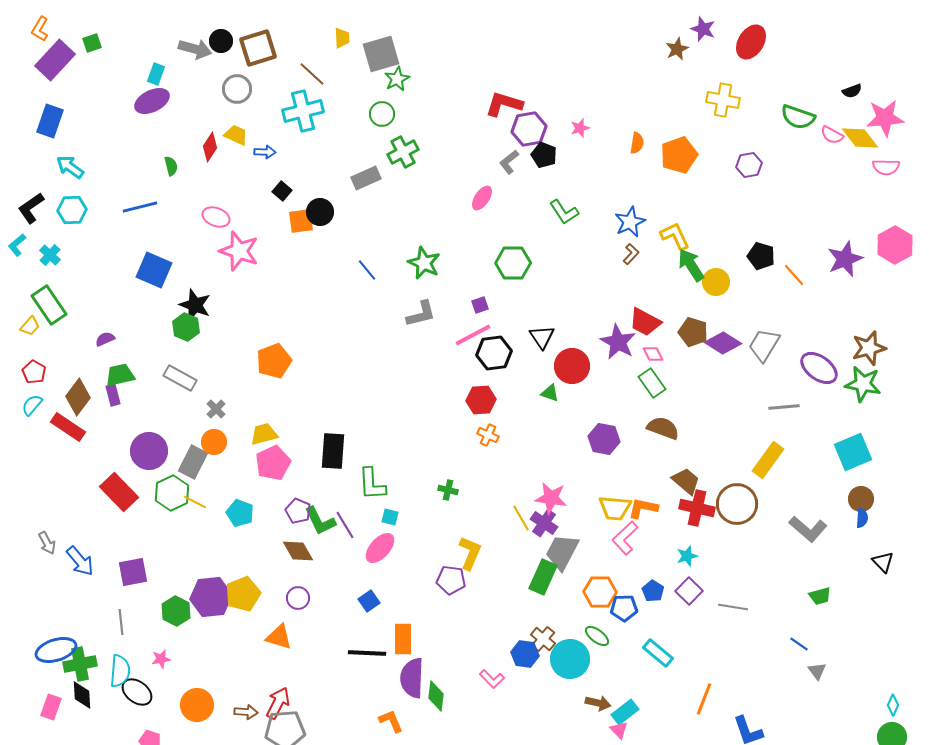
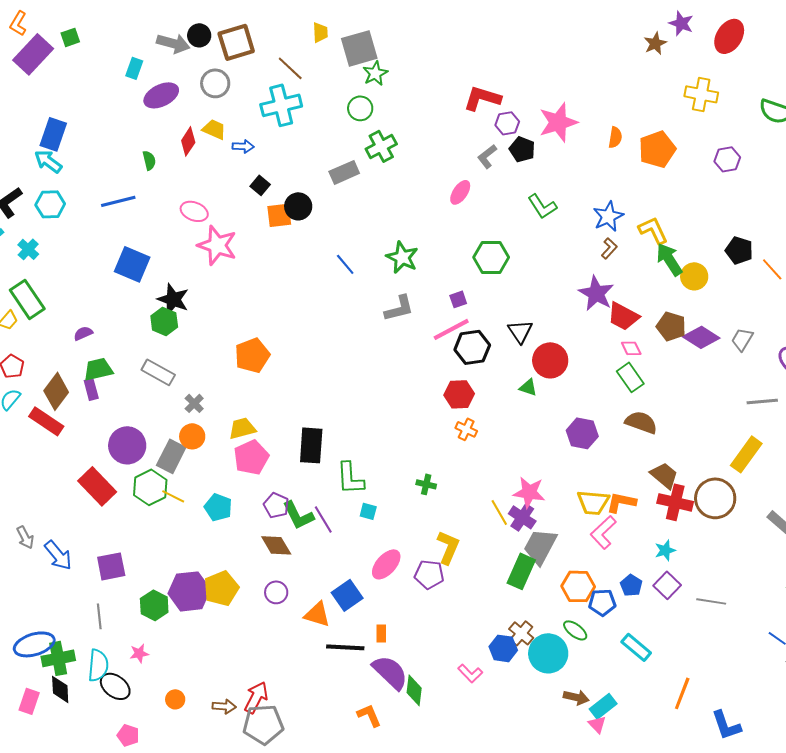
purple ellipse: (152, 101) -> (161, 95), moved
blue rectangle: (50, 121) -> (53, 134), moved
pink star: (580, 128) -> (558, 122), size x2.0
purple hexagon: (529, 129) -> (507, 123), size x0.7
purple star: (618, 342) -> (596, 293), moved
gray trapezoid: (764, 345) -> (742, 339), size x0.7
pink ellipse: (380, 548) -> (386, 564), moved
blue square: (369, 601) -> (347, 595), size x1.4
orange triangle: (279, 637) -> (317, 614), moved
orange rectangle: (403, 639) -> (381, 633), size x0.6
purple semicircle: (412, 678) -> (390, 672), turned 132
orange circle: (197, 705) -> (175, 699), size x0.6

